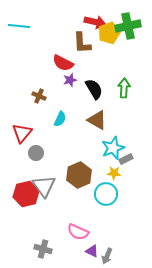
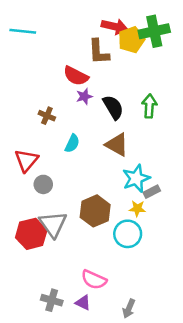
purple triangle: (92, 251) -> (83, 303), moved

